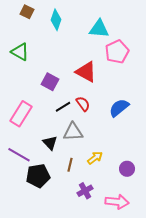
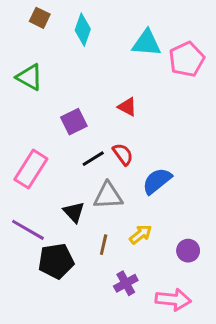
pink pentagon: (117, 52) -> (187, 59), moved
red triangle: (86, 72) -> (127, 107), size x0.6
purple square: (50, 82) -> (74, 122), turned 36
blue semicircle: (119, 108) -> (157, 181), moved

